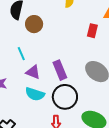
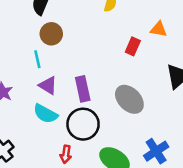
brown circle: (34, 24) -> (51, 34), moved

